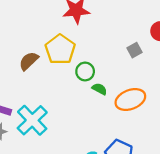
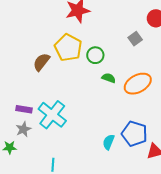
green circle: (85, 71) -> (95, 55), moved

